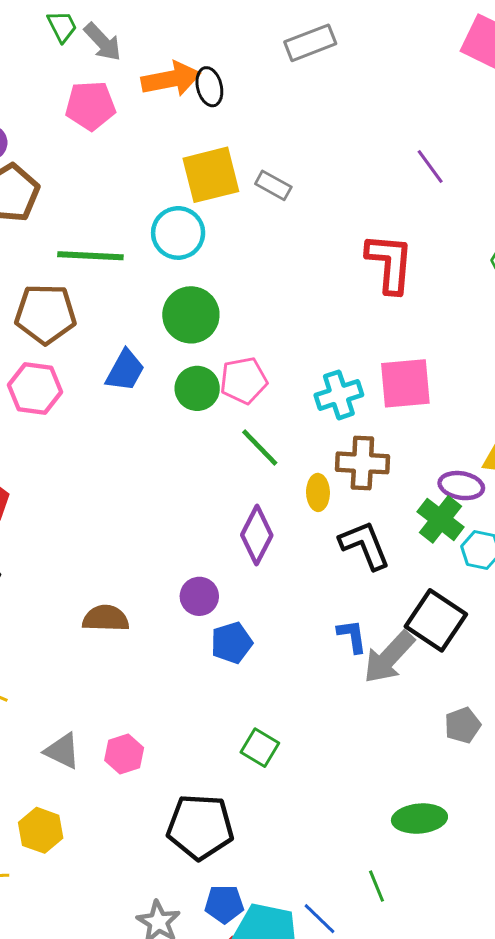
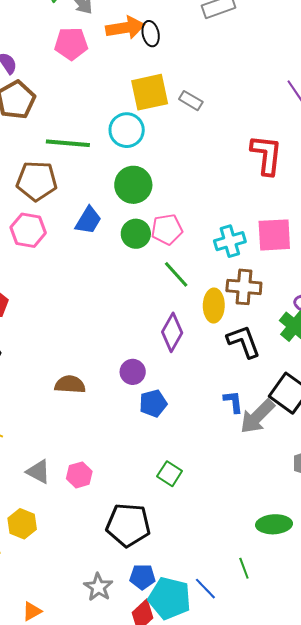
yellow ellipse: (318, 492) -> (214, 306), size x1.4

